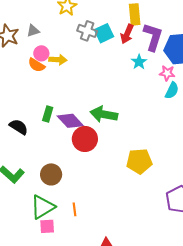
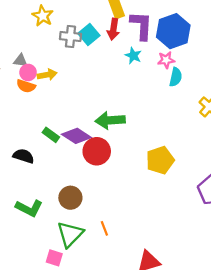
gray triangle: (33, 31) -> (20, 61), moved, turned 40
green rectangle: (48, 114) -> (51, 135), turned -56
pink square: (47, 226) -> (54, 258), moved, turned 35

